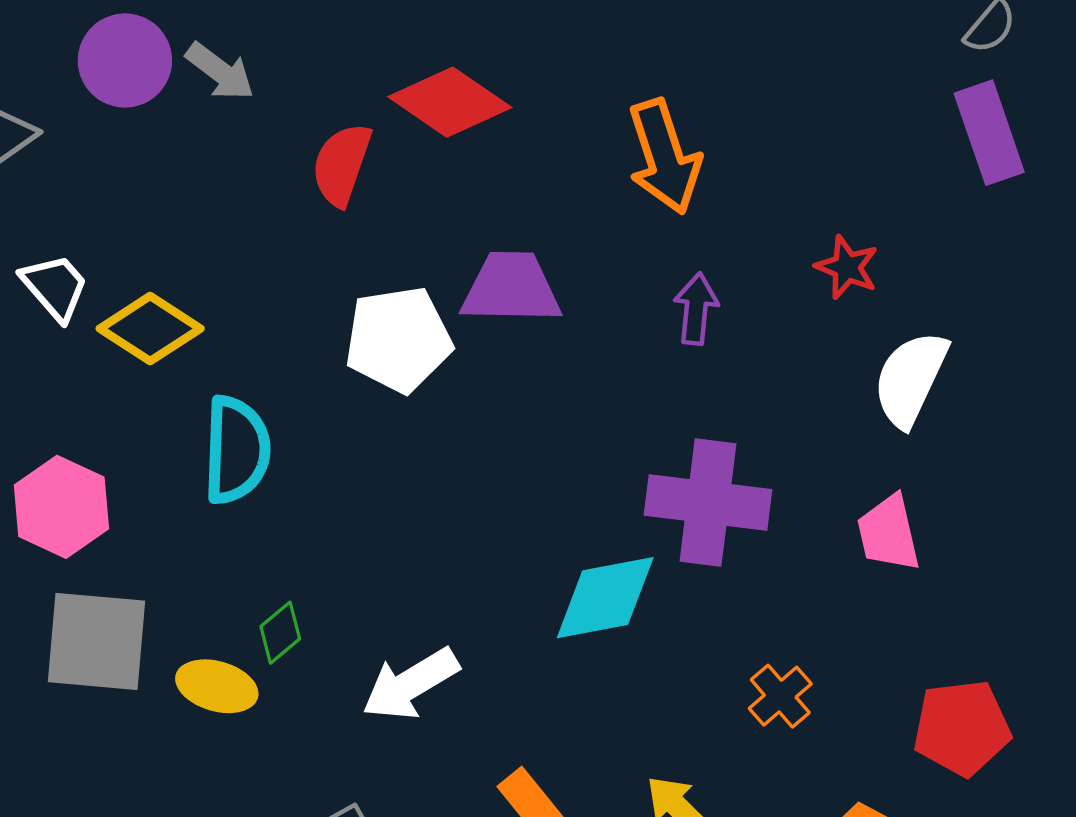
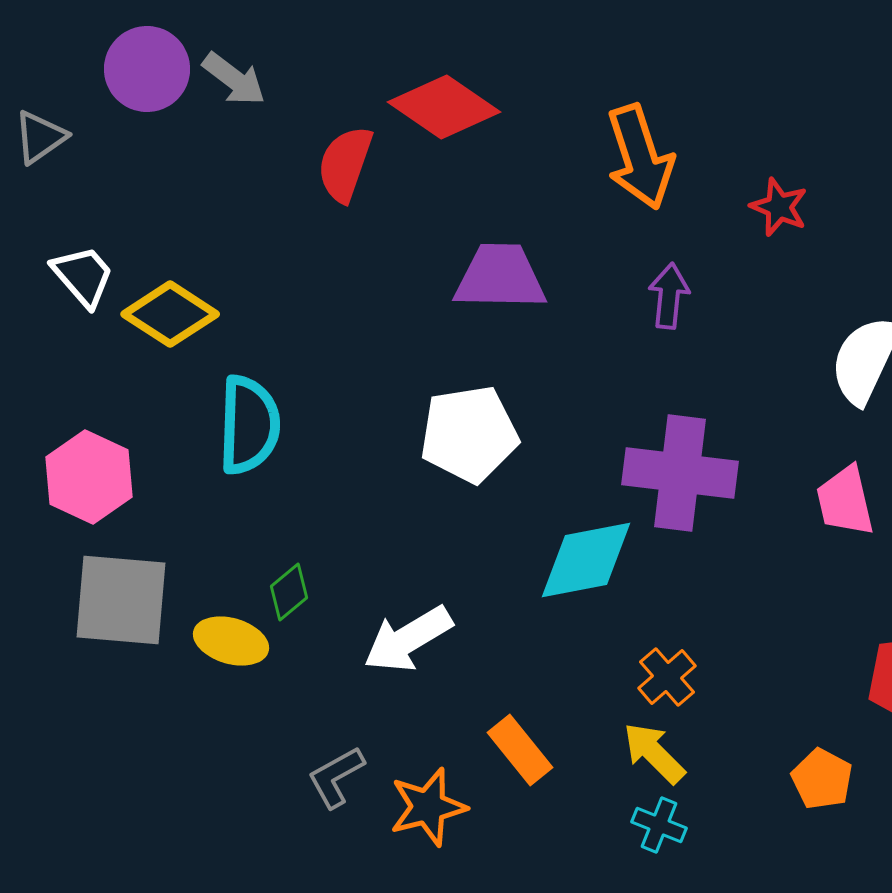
red star: (847, 267) -> (779, 207), moved
white pentagon: (398, 339) -> (469, 434), moved
orange cross: (780, 696) -> (667, 677), moved

